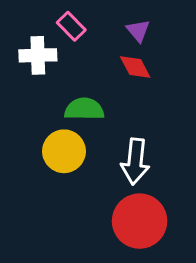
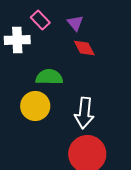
purple triangle: (138, 31) -> (75, 23), moved

